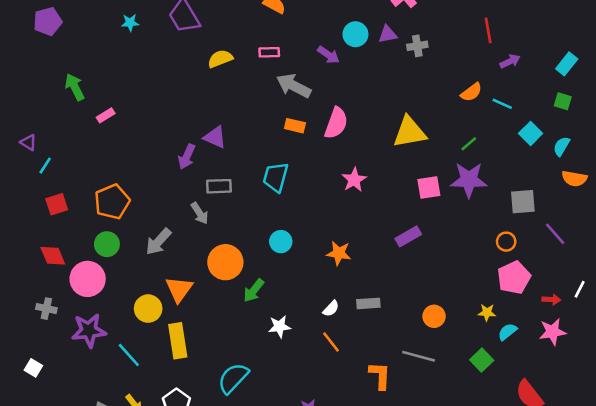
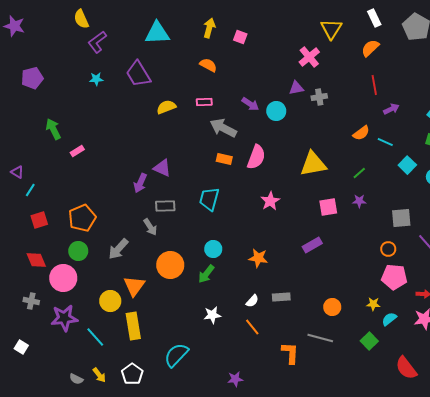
cyan circle: (355, 34) -> (276, 111), moved
purple star: (469, 180) -> (359, 201), size x0.5
pink pentagon: (514, 278) -> (394, 277), turned 30
green arrow: (254, 291) -> (206, 274), moved

